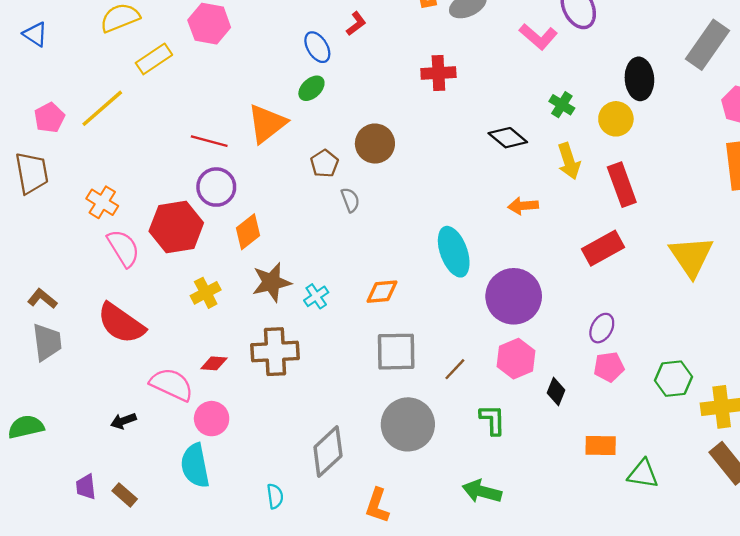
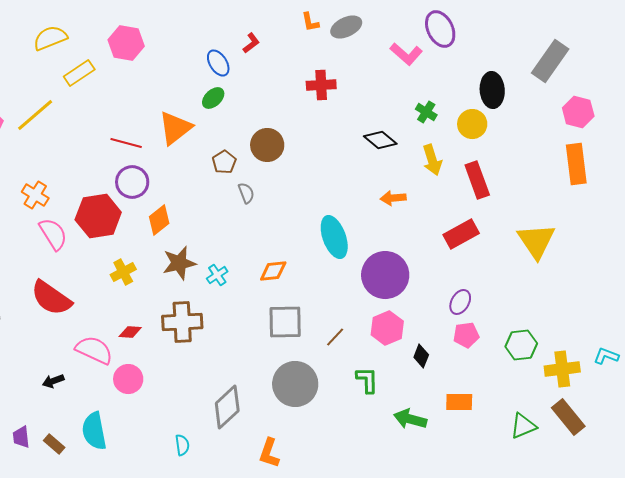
cyan semicircle: (195, 466) -> (94, 431), moved
green triangle: (643, 474) -> (523, 426), moved, turned -32
green arrow: (482, 491) -> (410, 419), moved

